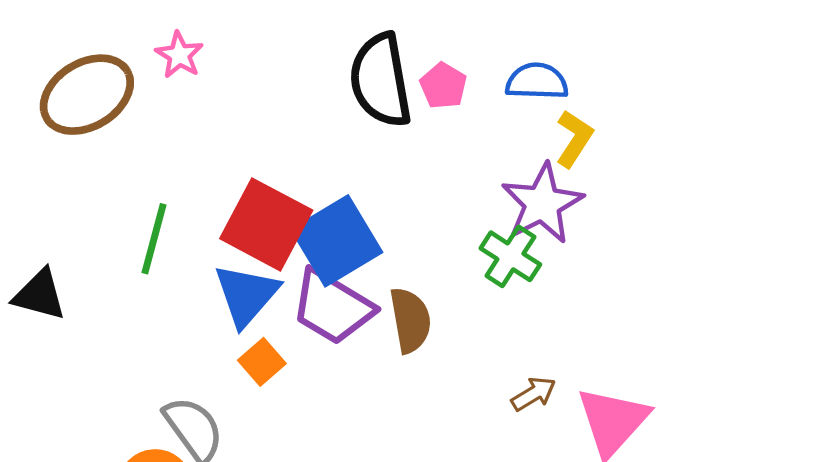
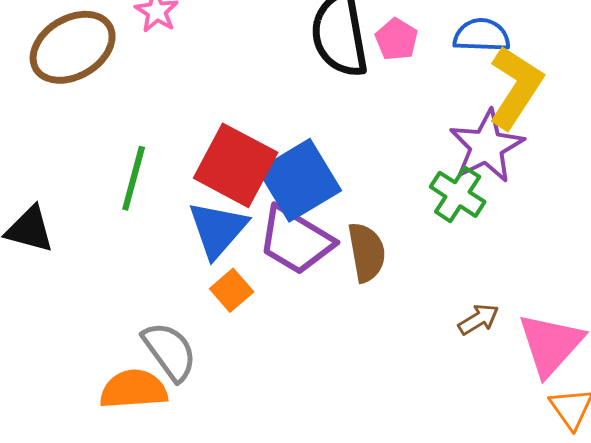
yellow L-shape: (574, 139) -> (516, 87), size x1.6

